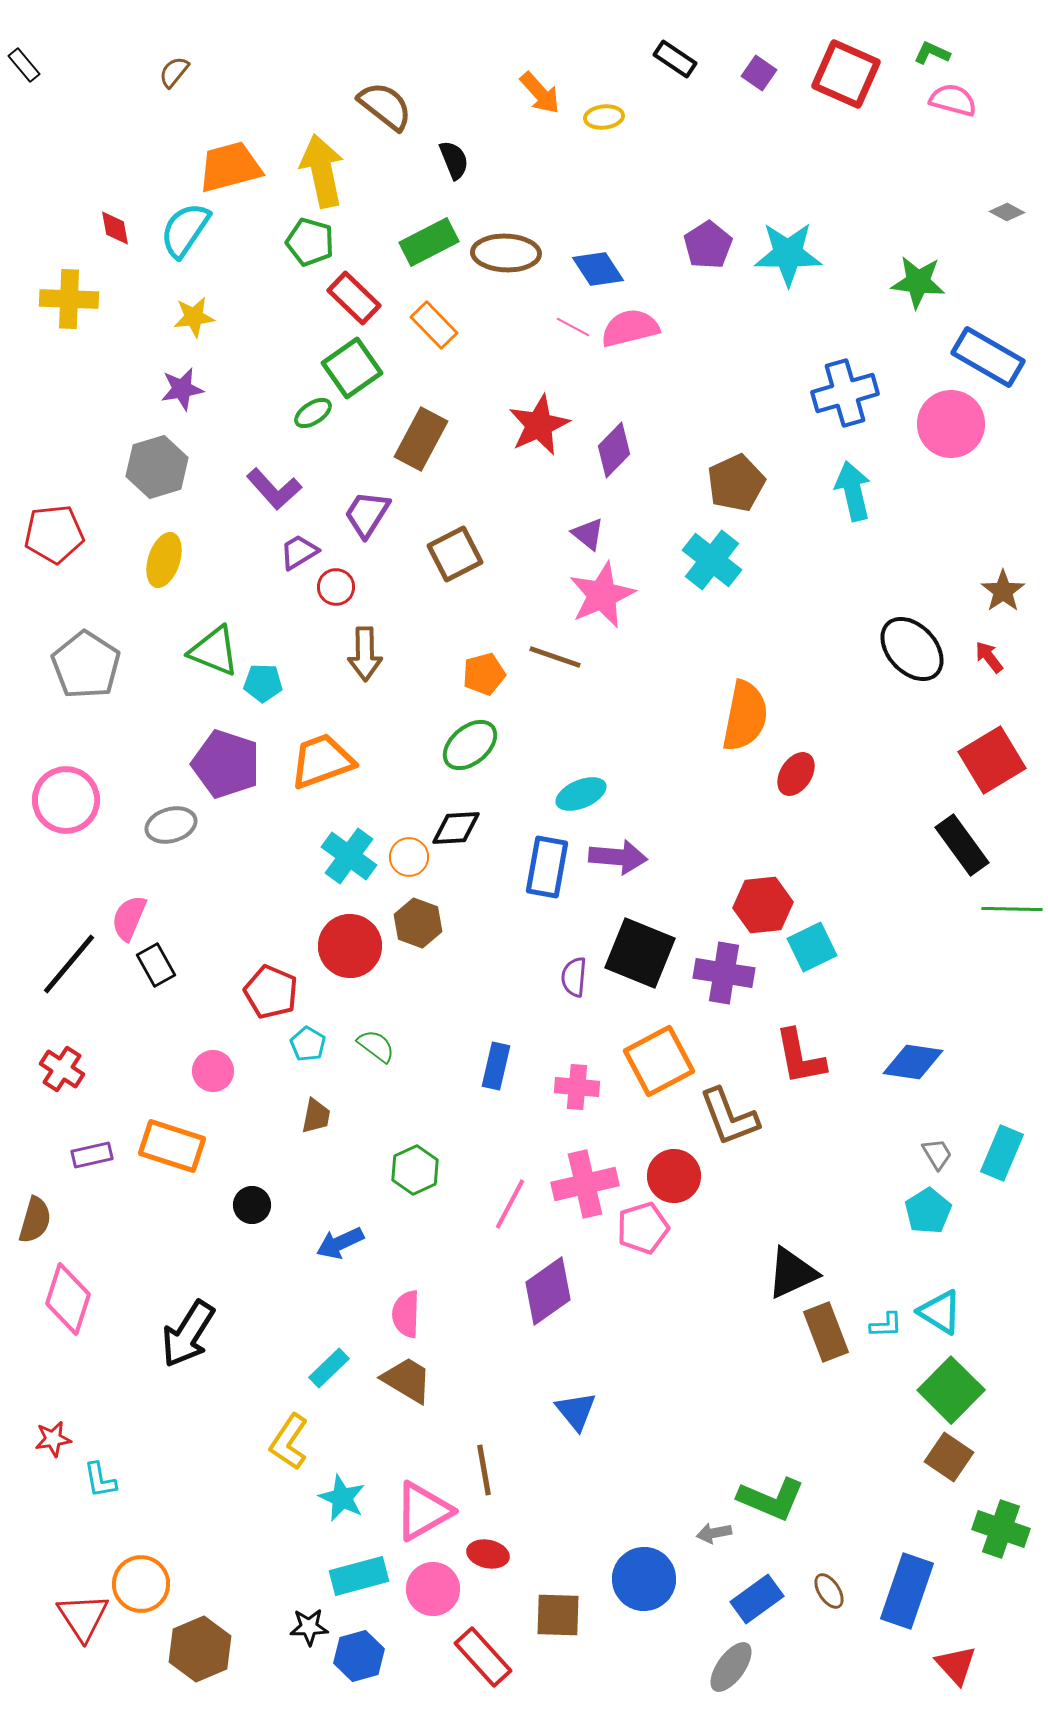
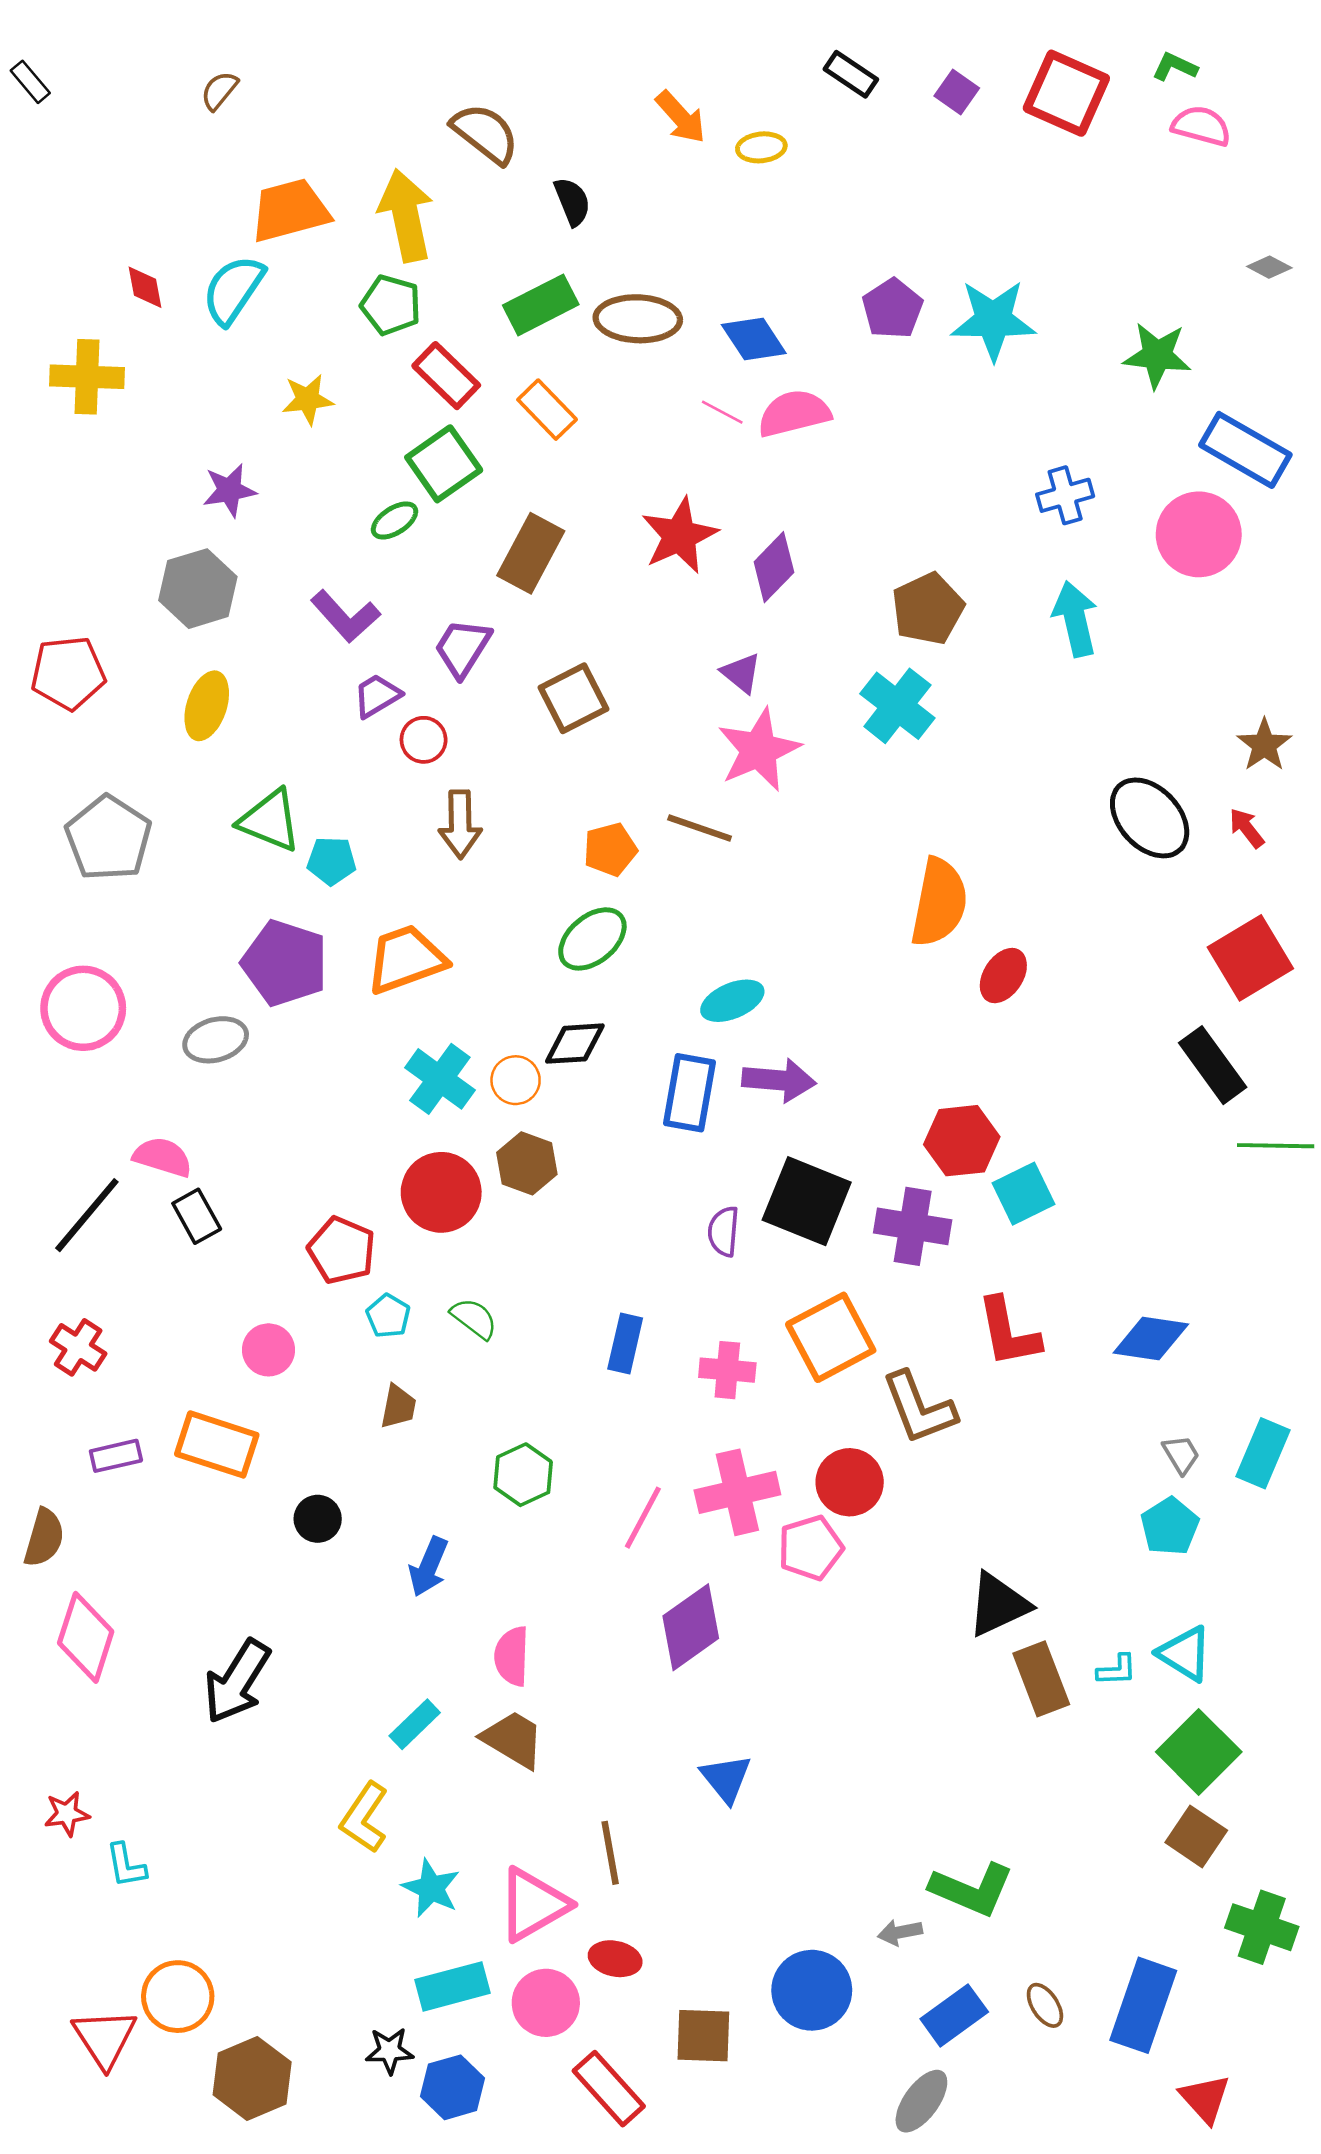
yellow star: (194, 317) -> (308, 399), moved
blue cross: (845, 393) -> (1065, 495), size x0.7
pink semicircle: (129, 918) -> (163, 1157), turned 84
blue arrow: (340, 1243) -> (429, 1567), turned -42

